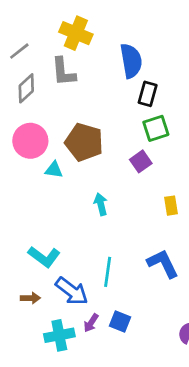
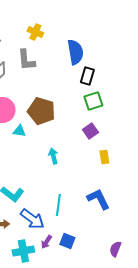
yellow cross: (76, 33) -> (35, 32), size x0.7
purple square: (141, 161) -> (90, 131), moved

